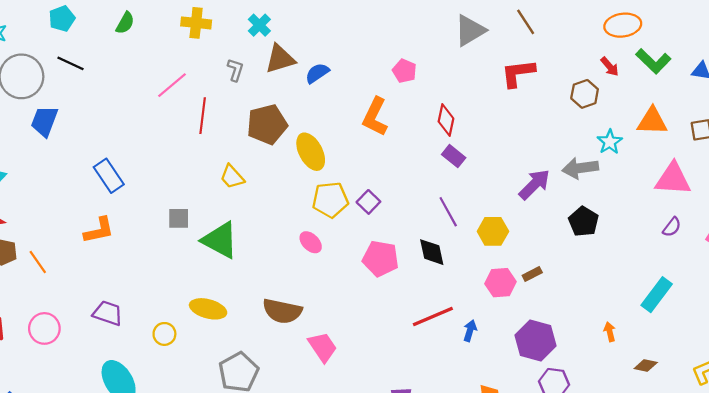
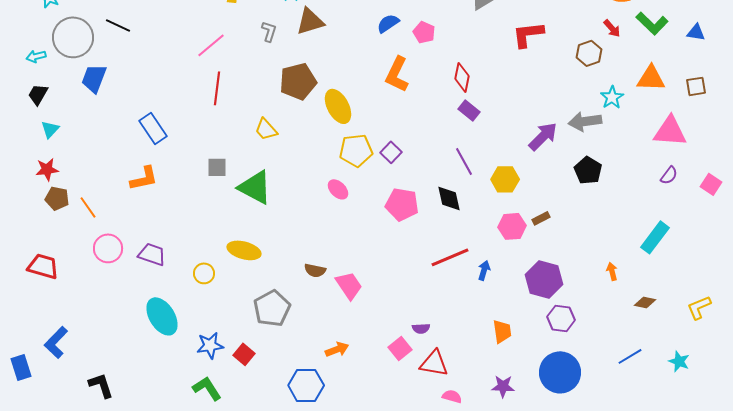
blue semicircle: (317, 73) -> (388, 23), moved
red line: (203, 116) -> (217, 88), moved
brown semicircle: (282, 311) -> (315, 270), moved, size x0.6
pink circle: (44, 328) -> (108, 248), moved

